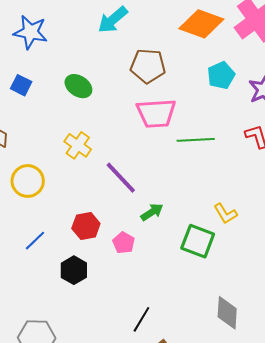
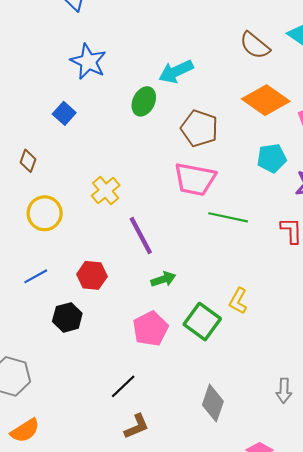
green ellipse: (78, 86) -> (144, 101), moved, turned 68
yellow L-shape: (225, 214) -> (238, 301), turned 45
pink pentagon: (124, 243) -> (150, 329), moved, size x1.5

